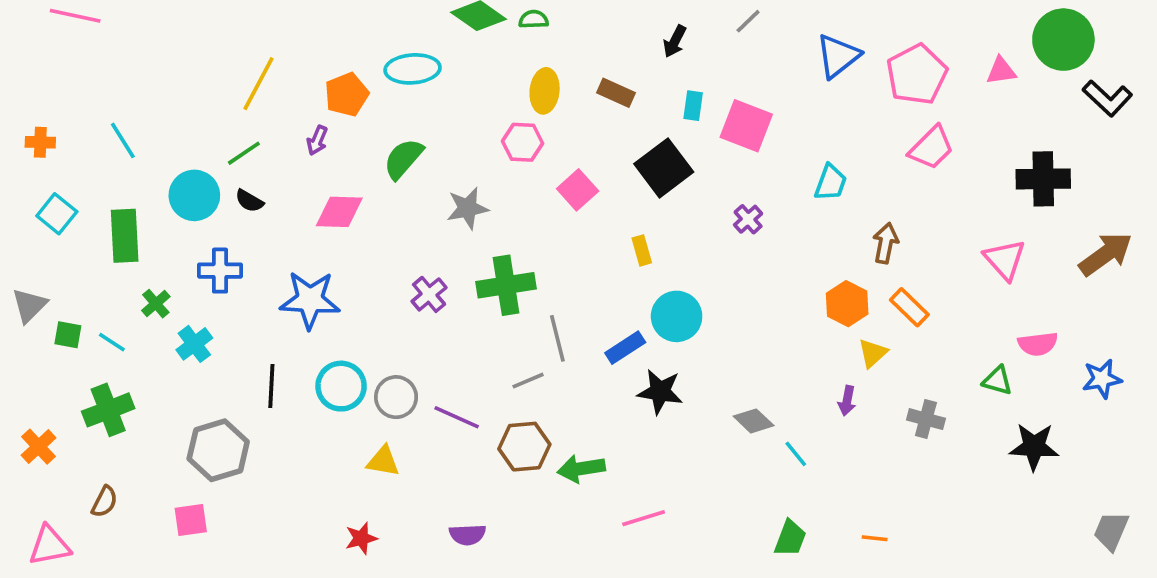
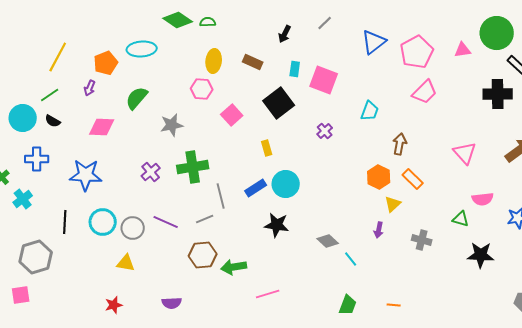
black cross: (1043, 179) -> (498, 94), moved
blue rectangle: (625, 348) -> (256, 188), moved
purple line: (457, 417) -> (166, 222), moved

